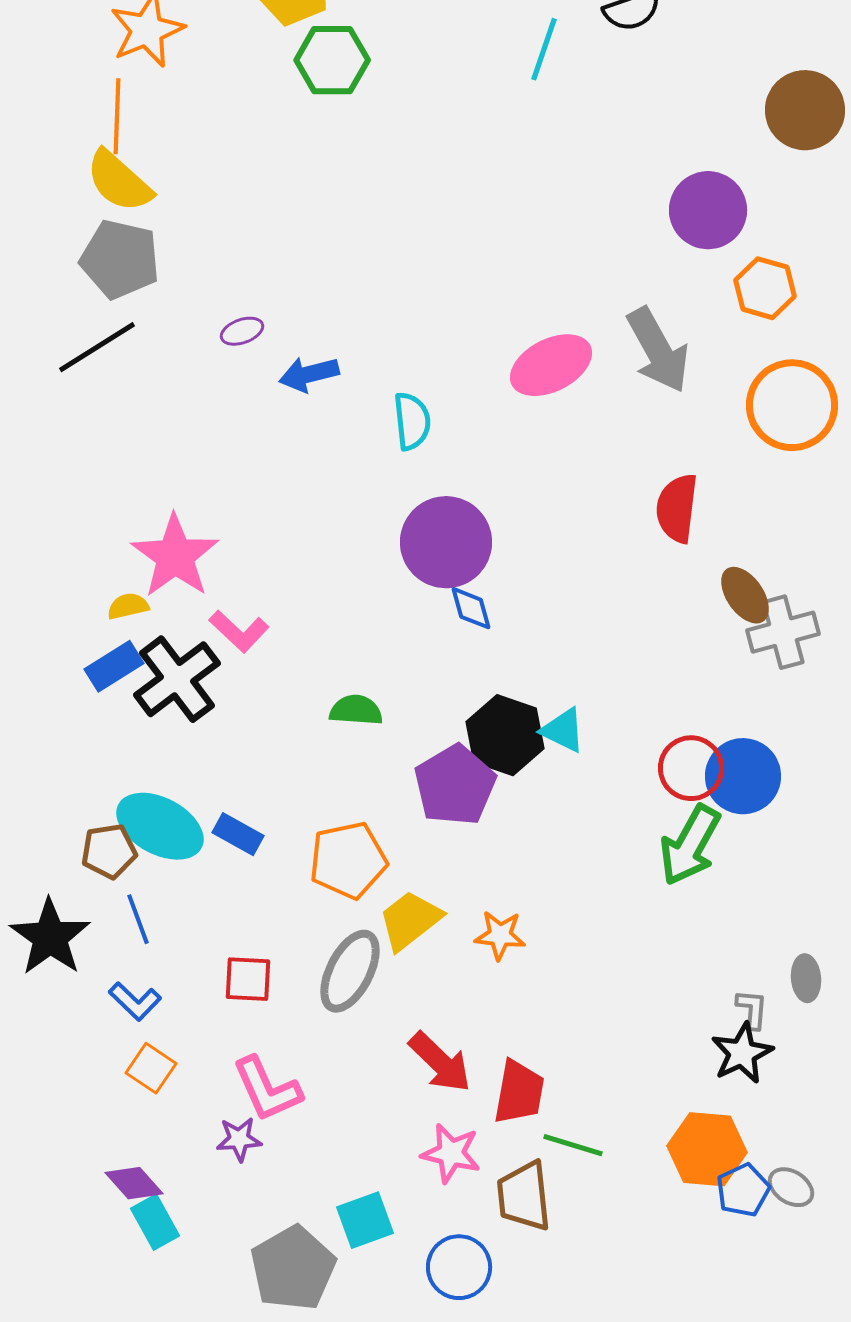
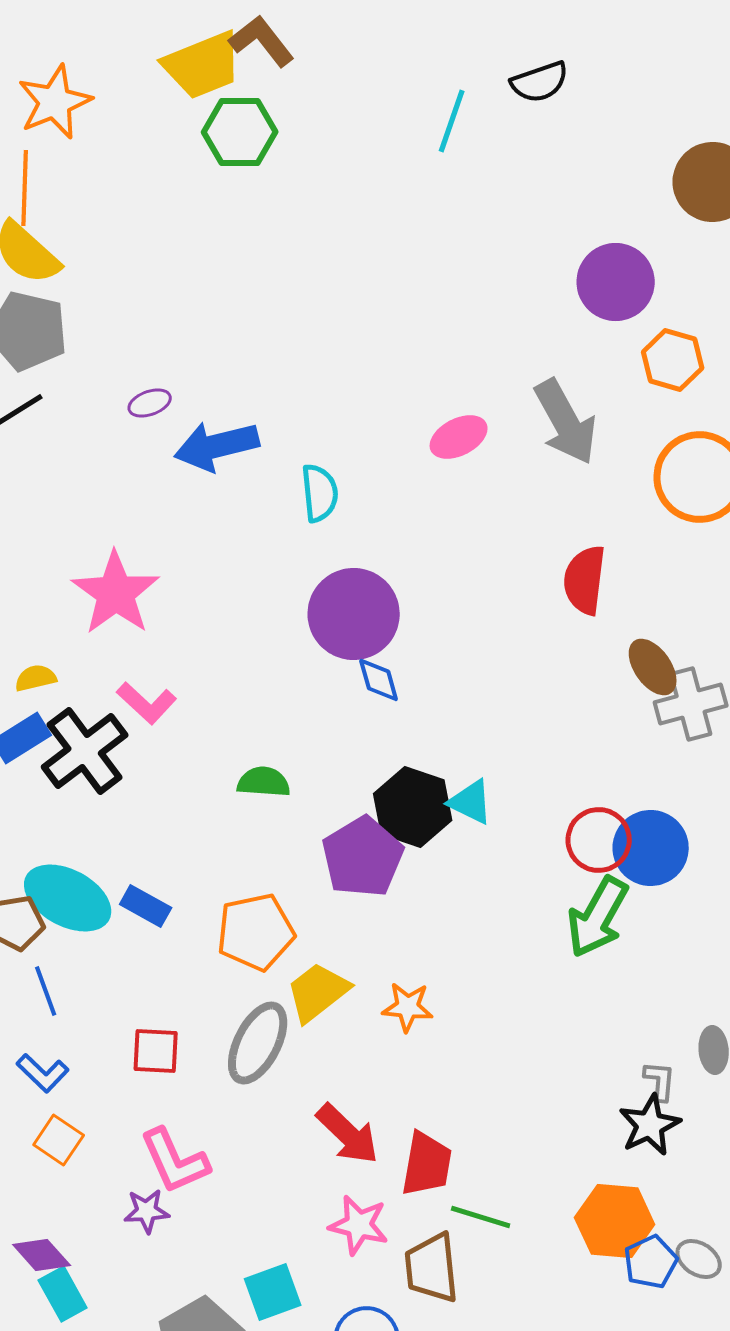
pink ellipse: (551, 365) -> (459, 437), size x0.7
blue arrow: (309, 374) -> (217, 446), size x1.4
pink star: (175, 556) -> (116, 593), moved

